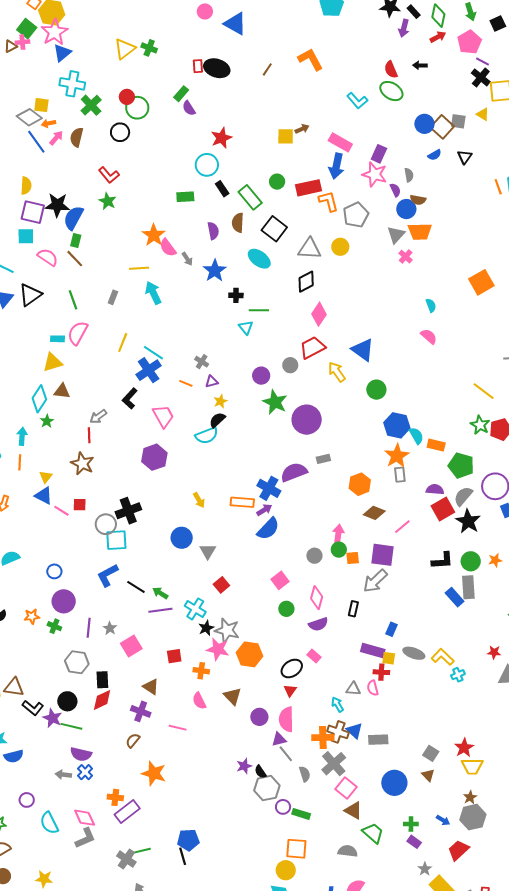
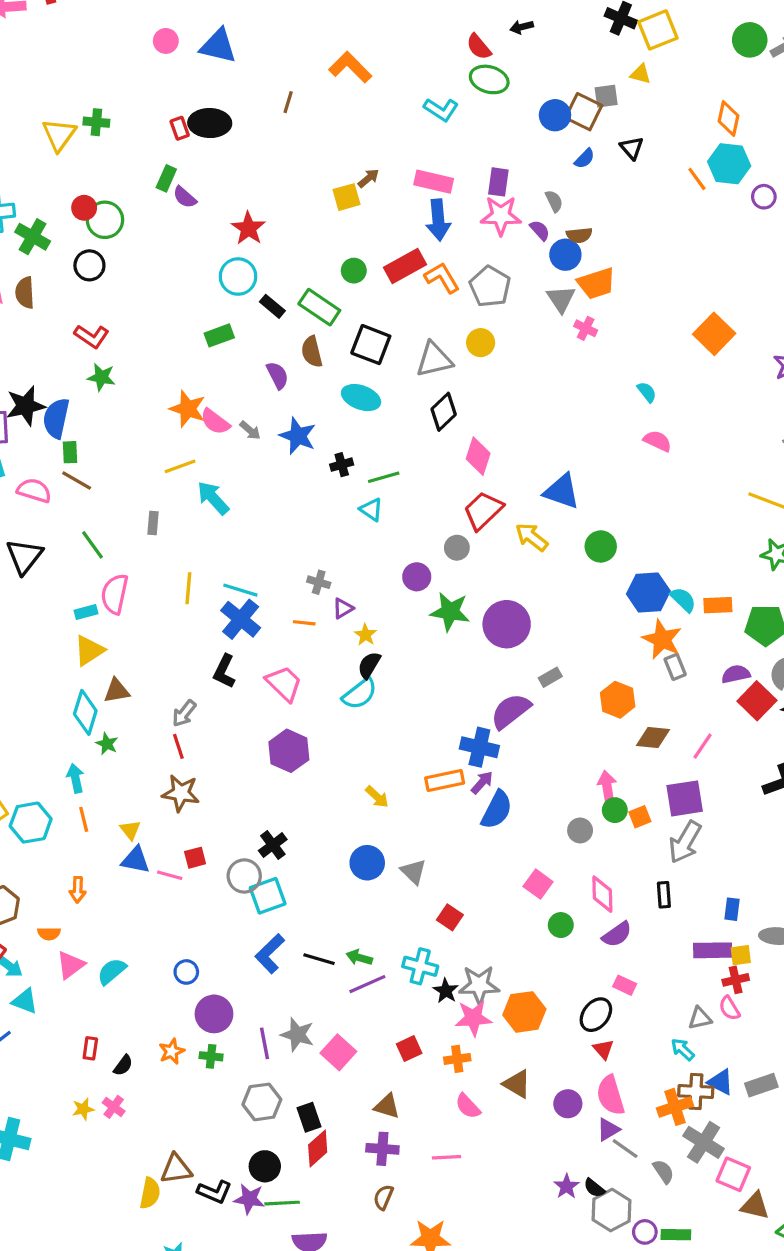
black cross: (128, 511) -> (273, 845), size x0.7
gray star: (110, 628) -> (297, 1035), size x1.5

